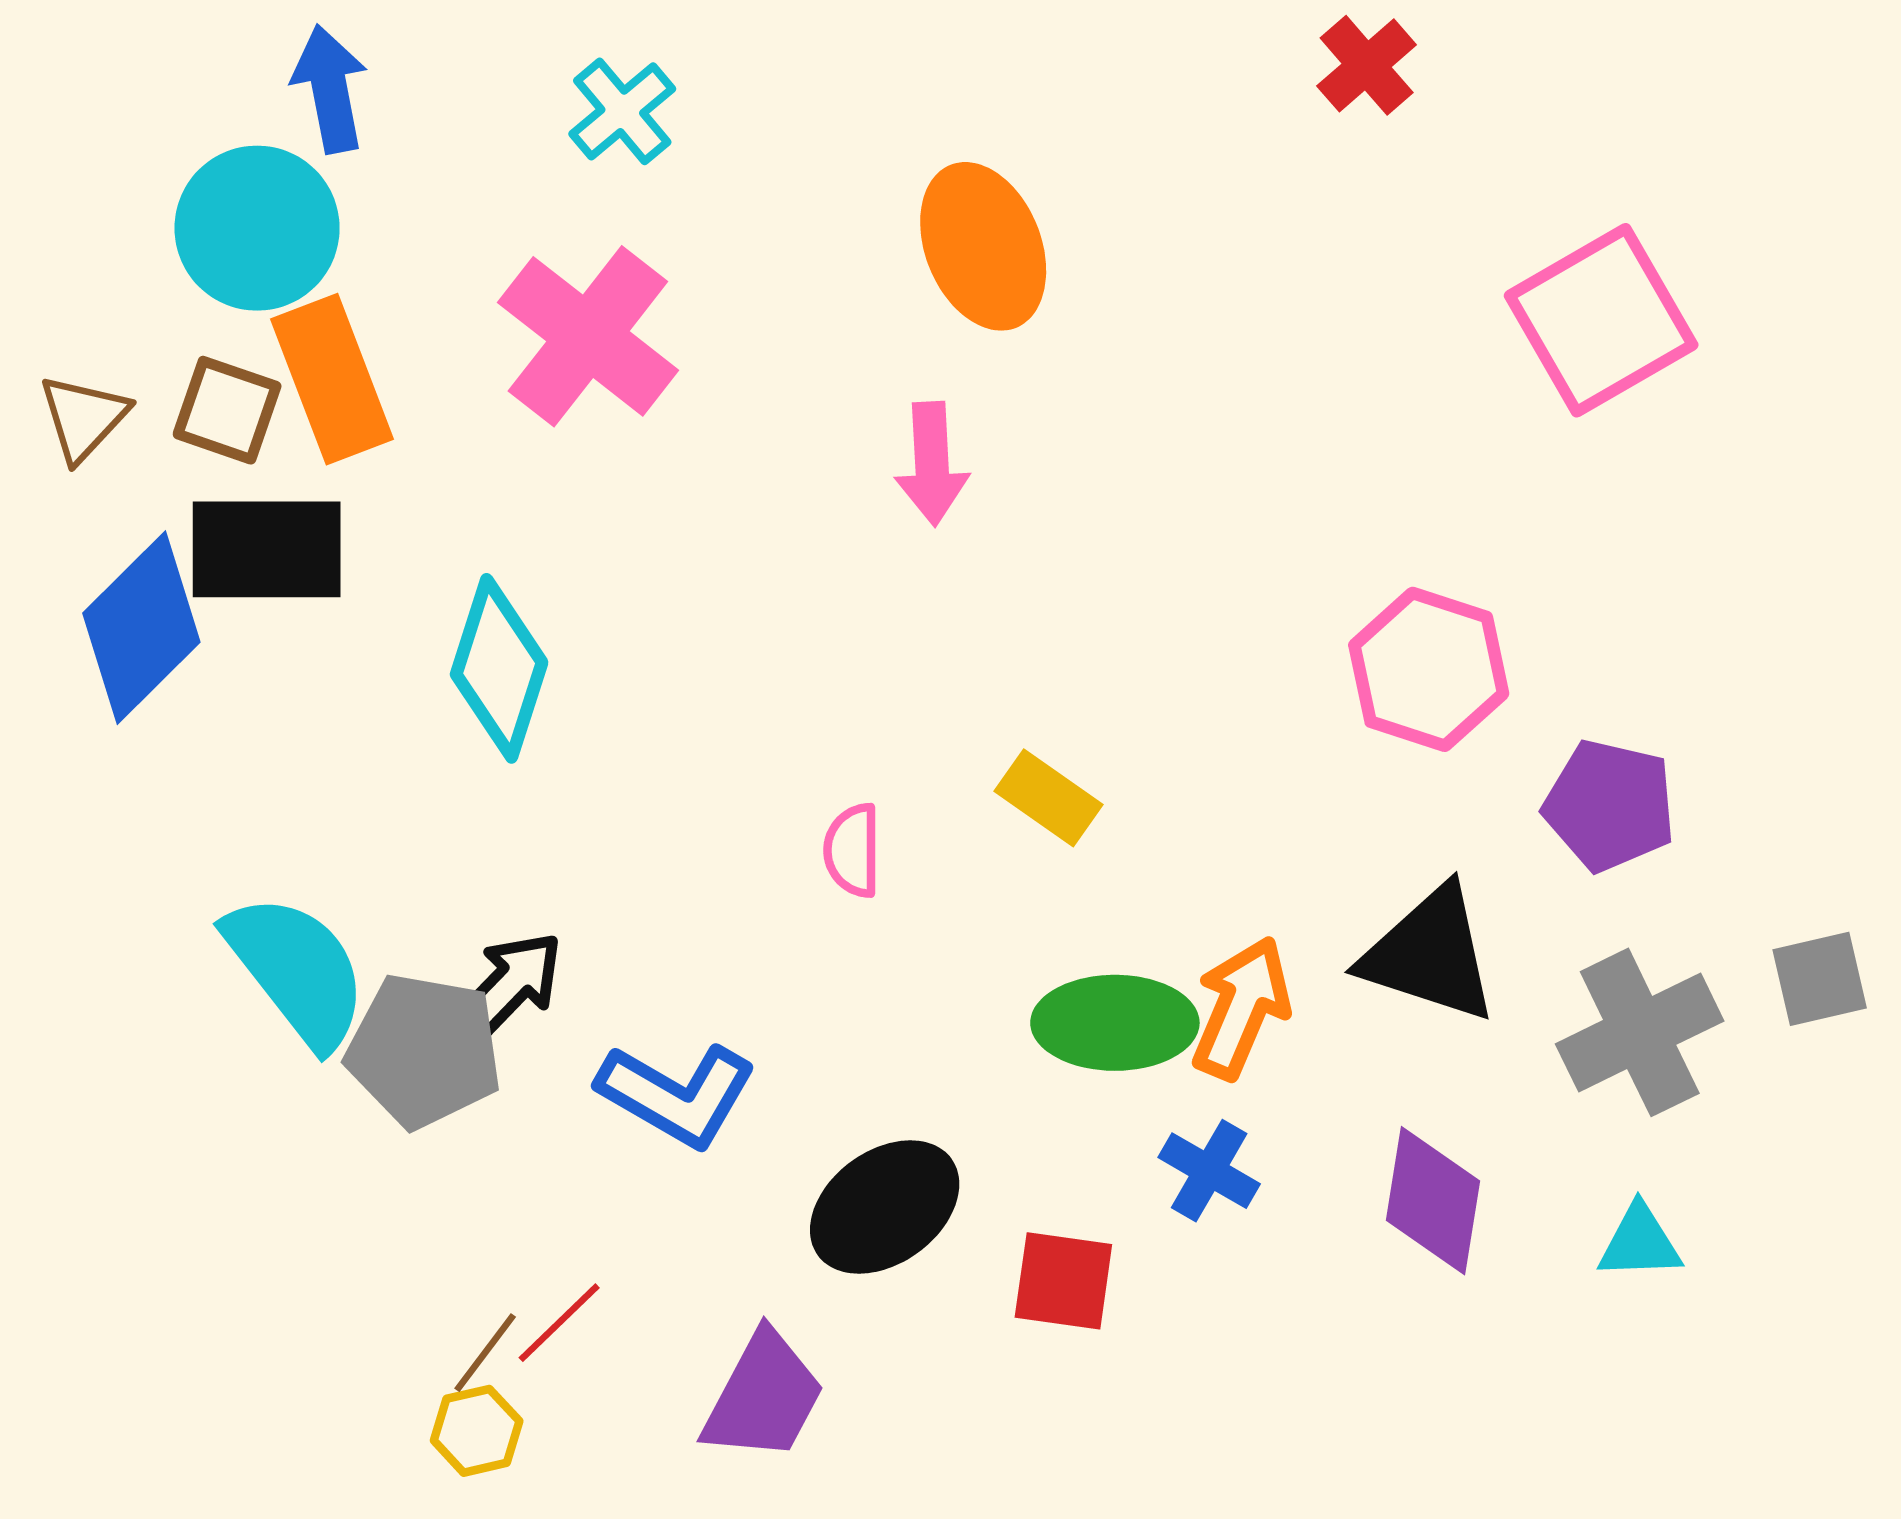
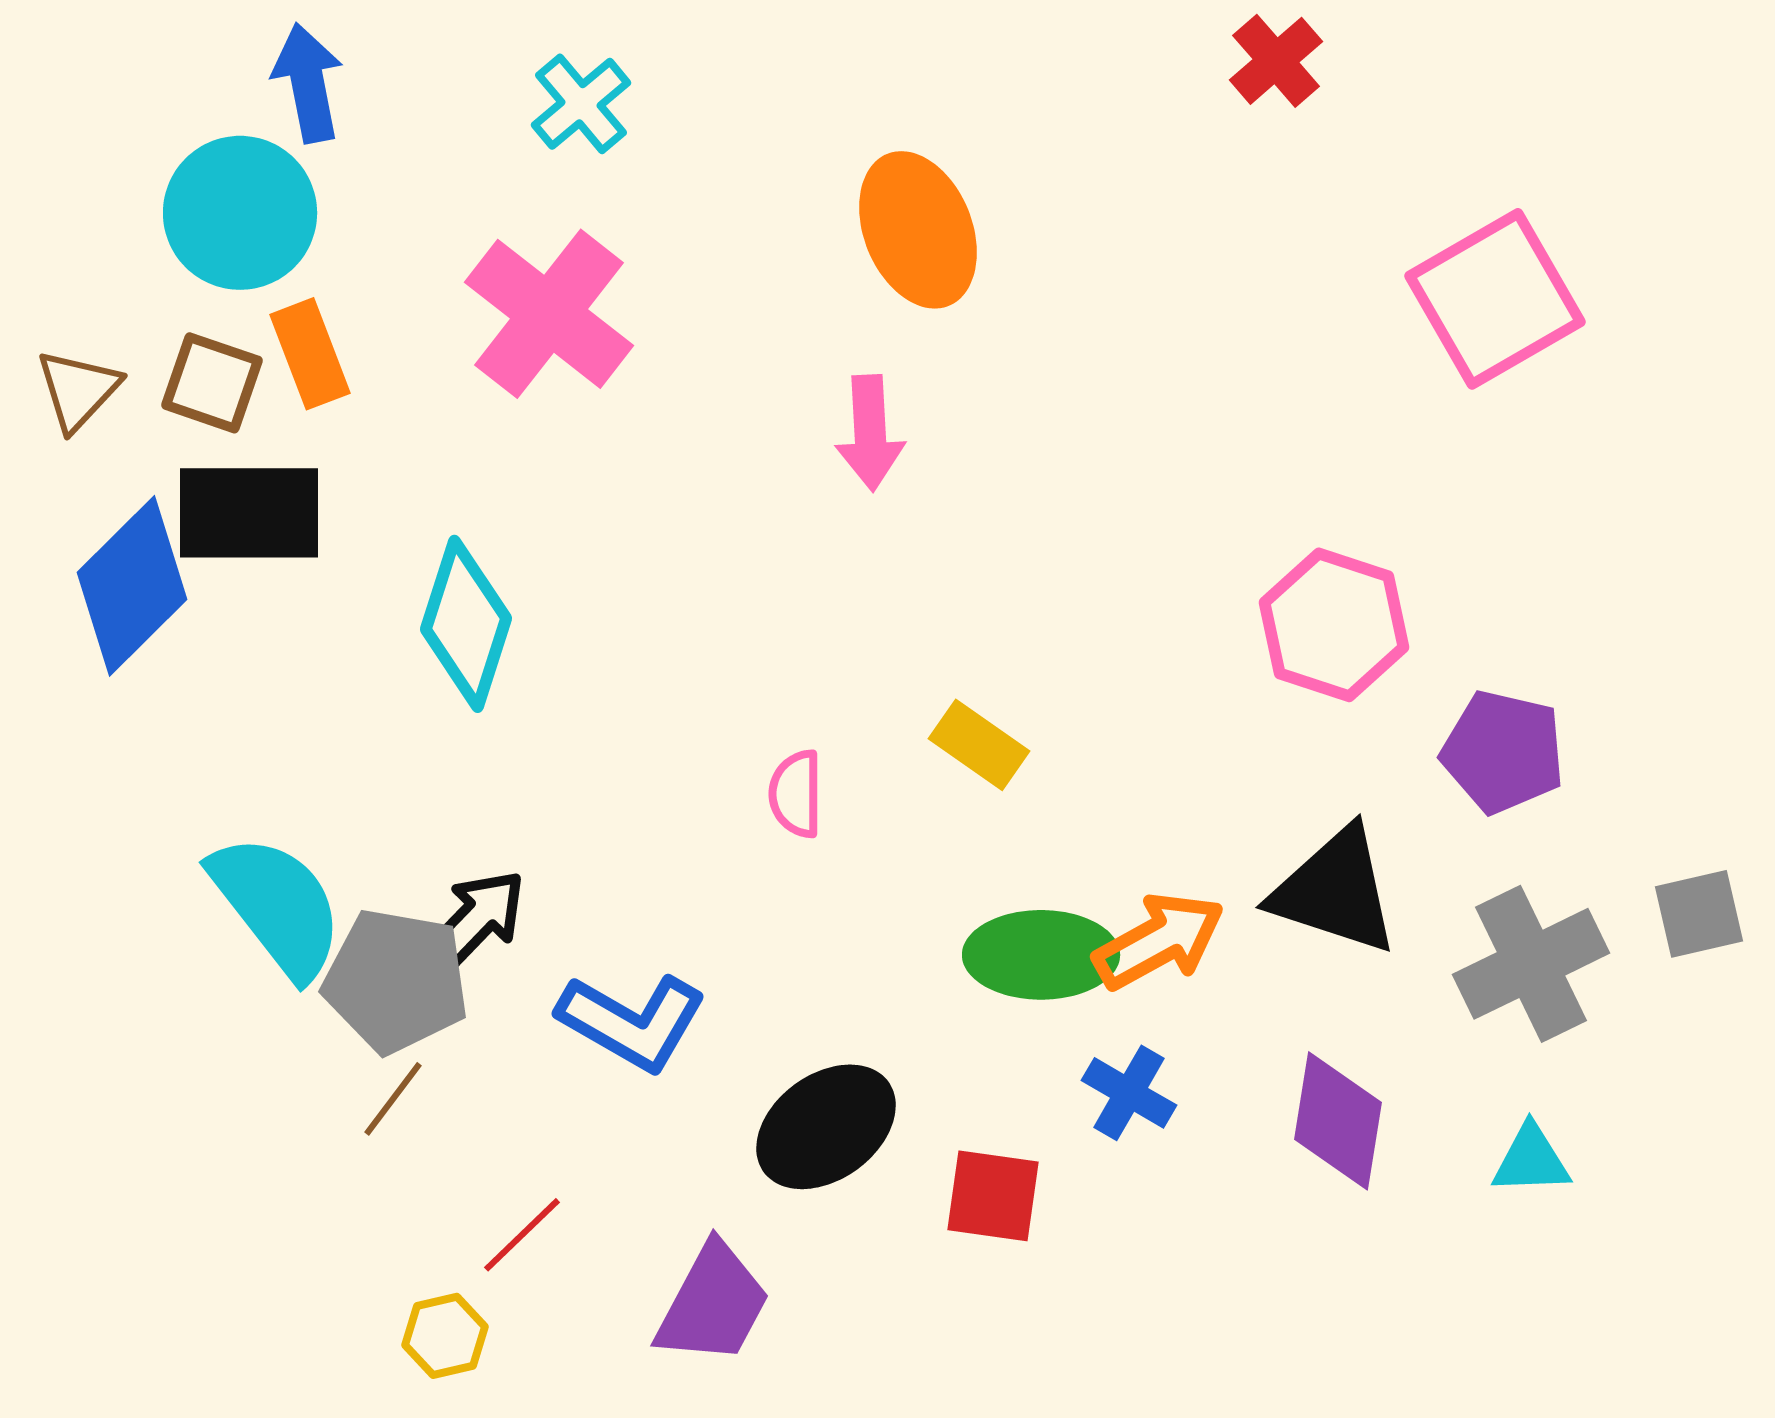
orange rectangle: (332, 379) -> (310, 354), size x0.7
orange arrow: (1241, 1008) -> (1159, 941), turned 38
brown line: (485, 1353) -> (393, 1099), moved

